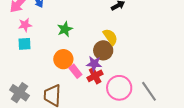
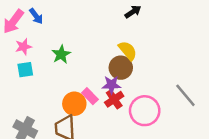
green star: (65, 29) -> (61, 54), moved
orange circle: (63, 59) -> (74, 104), moved
gray line: (149, 91) -> (185, 95), moved

